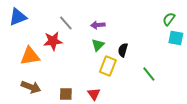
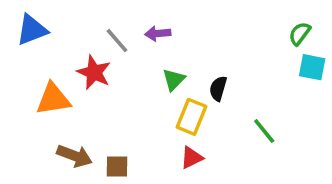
purple arrow: (98, 25) -> (158, 33), moved
red star: (53, 41) -> (94, 72), turned 30
brown arrow: (31, 87) -> (74, 156), moved
red triangle: (94, 94) -> (191, 158), moved, turned 40

